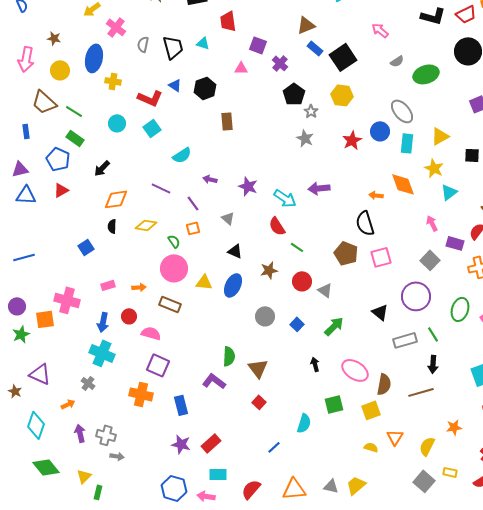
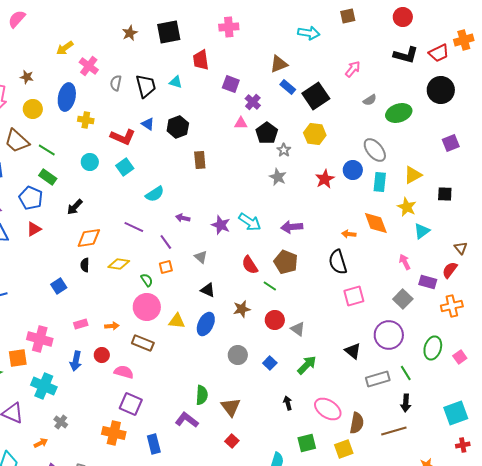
pink arrow: (380, 30) -> (353, 69), turned 90
pink triangle: (241, 68) -> (241, 123), moved
cyan arrow: (285, 198) -> (250, 222), moved
brown pentagon: (346, 253) -> (286, 262), moved
cyan cross: (102, 353) -> (44, 386), moved

